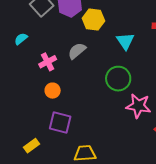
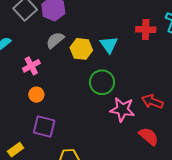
yellow hexagon: (93, 20) -> (81, 49), moved
gray semicircle: (77, 51) -> (55, 40), moved

